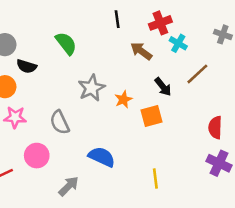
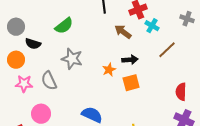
green semicircle: (66, 43) -> (64, 26), turned 90
black arrow: (163, 87) -> (130, 60), moved, turned -56
gray star: (92, 88) -> (72, 59), moved, turned -30
gray semicircle: (60, 122) -> (49, 81), moved

